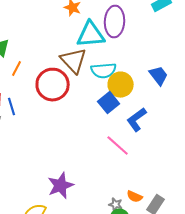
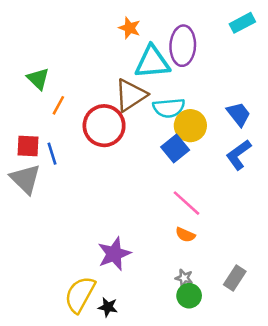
brown triangle: (74, 61) -> (131, 95), turned 40
blue L-shape: (137, 120) -> (239, 155), moved
orange semicircle: (135, 197) -> (185, 235), moved

